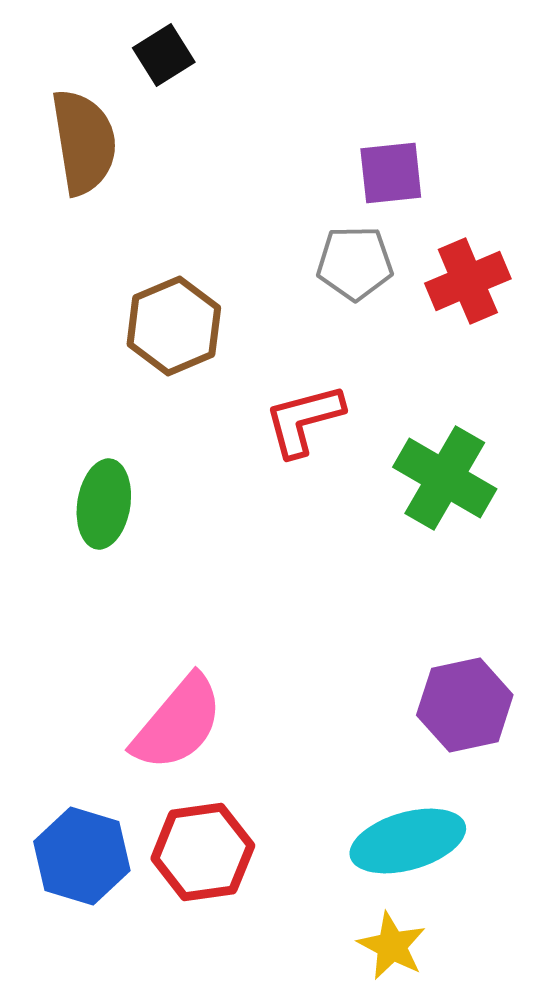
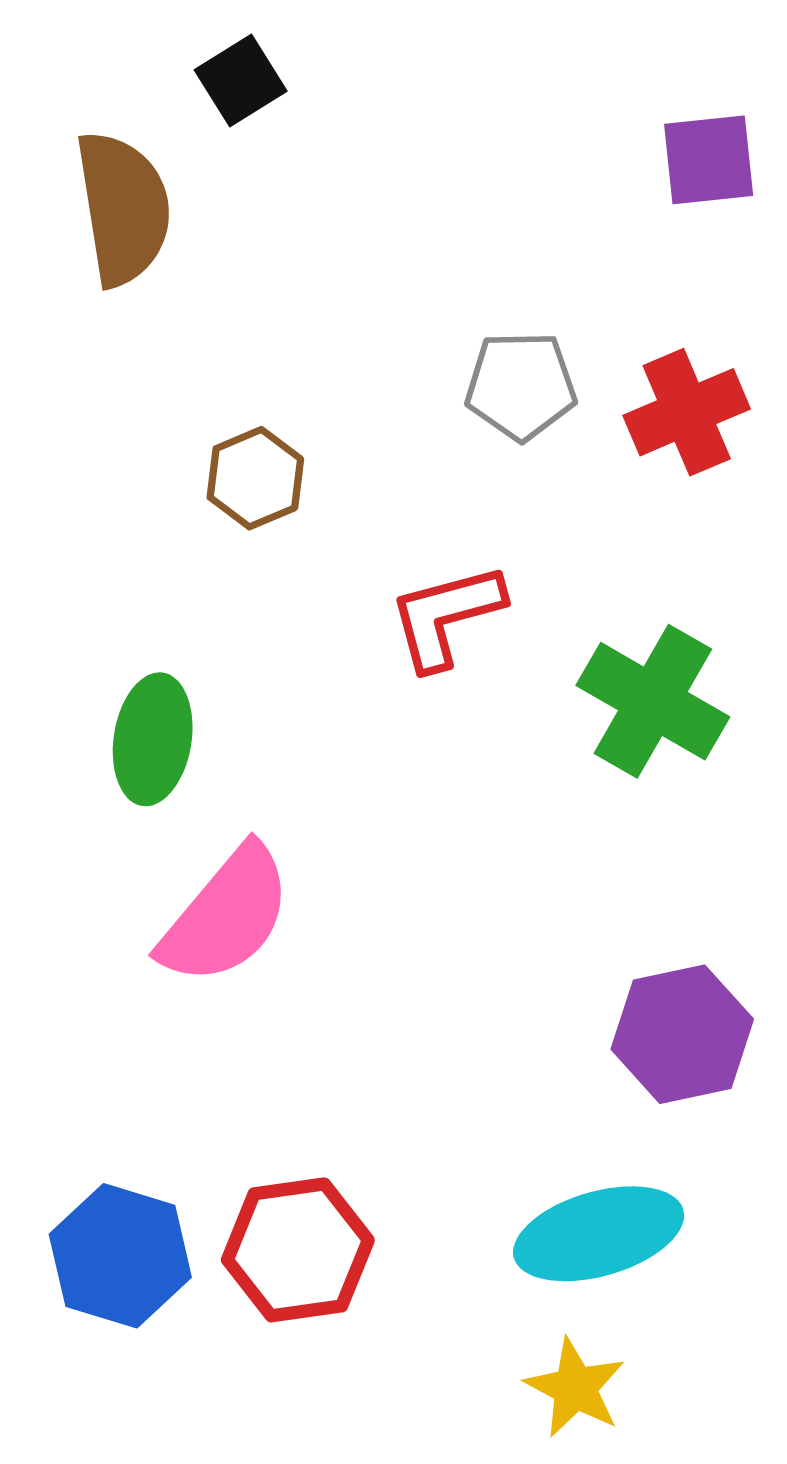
purple square: (391, 173) -> (709, 160), moved
brown hexagon: (174, 326) -> (255, 478), size x0.7
pink semicircle: (178, 723) -> (226, 915), moved

